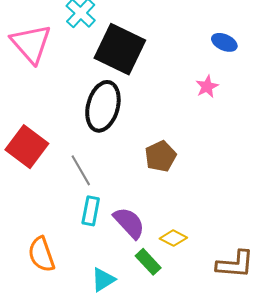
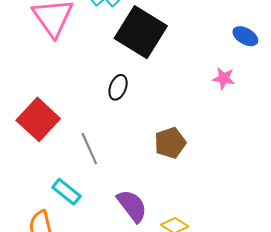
pink star: (207, 87) -> (224, 78), turned 30
black ellipse: (103, 106) -> (118, 87), size x0.5
cyan rectangle: (91, 211) -> (66, 192), moved, turned -68

